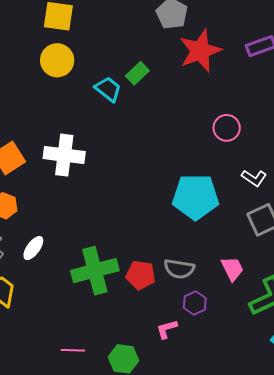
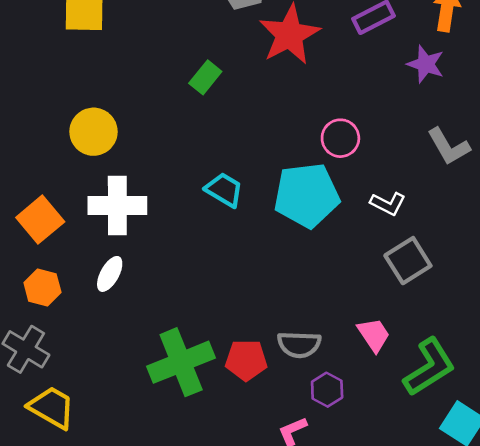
yellow circle: (57, 60) -> (93, 132), moved
cyan trapezoid: (108, 89) -> (224, 190), moved
cyan pentagon: (196, 197) -> (307, 195), moved
white ellipse: (33, 248) -> (110, 274), moved

